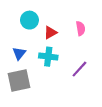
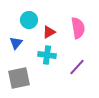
pink semicircle: (81, 28) -> (78, 28), size x1.5
blue triangle: (19, 53) -> (16, 43), moved

